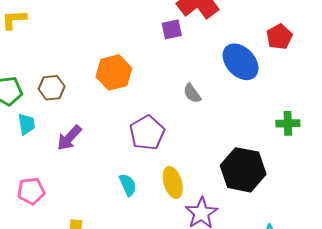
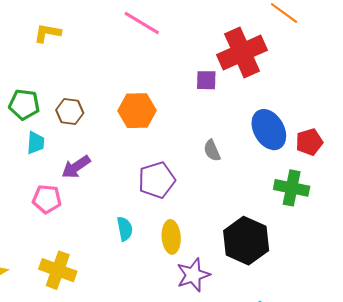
red pentagon: (279, 37) -> (309, 142), moved
green cross: (288, 123) -> (292, 188), moved, size x1.4
pink pentagon: (31, 191) -> (47, 199), moved

